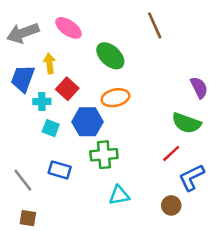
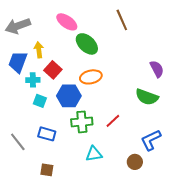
pink ellipse: (68, 28) -> (67, 22), moved
red line: (171, 153) -> (113, 121), moved
brown square: (28, 218) -> (47, 170), moved

